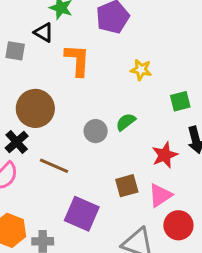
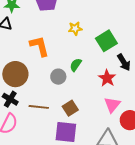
orange L-shape: (77, 60) -> (39, 46), moved
green square: (180, 101) -> (106, 41), size x1.5
brown square: (127, 186) -> (70, 108), moved

